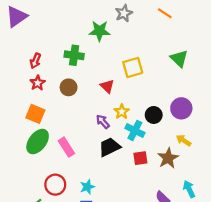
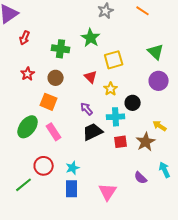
green star: (100, 31) -> (91, 38), moved, turned 30
red arrow: (35, 61) -> (25, 38), moved
purple circle: (181, 108) -> (159, 81), moved
yellow star: (122, 112) -> (111, 89), moved
orange square: (35, 114) -> (49, 102), moved
cyan cross: (135, 130) -> (116, 117), turned -30

